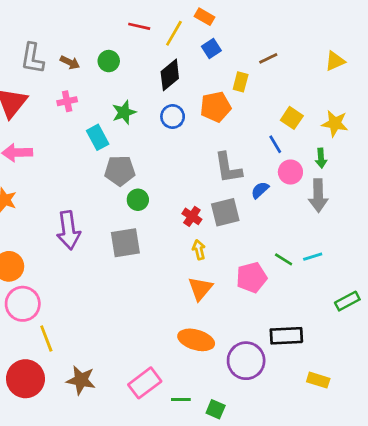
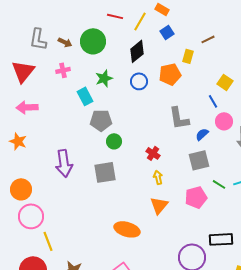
green circle: (109, 61) -> (93, 41), size x1.6
gray square: (225, 212) -> (199, 160), moved
orange ellipse: (196, 340) -> (127, 229), moved

